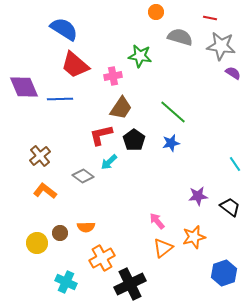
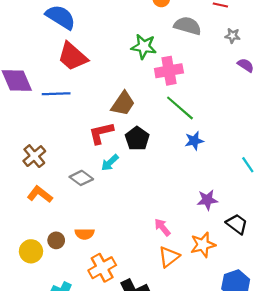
gray star: (221, 46) -> (232, 36), size x0.5
pink cross: (113, 76) -> (169, 71), moved, size x1.4
blue star: (171, 143) -> (194, 141), moved
black trapezoid: (230, 207) -> (237, 224), moved

